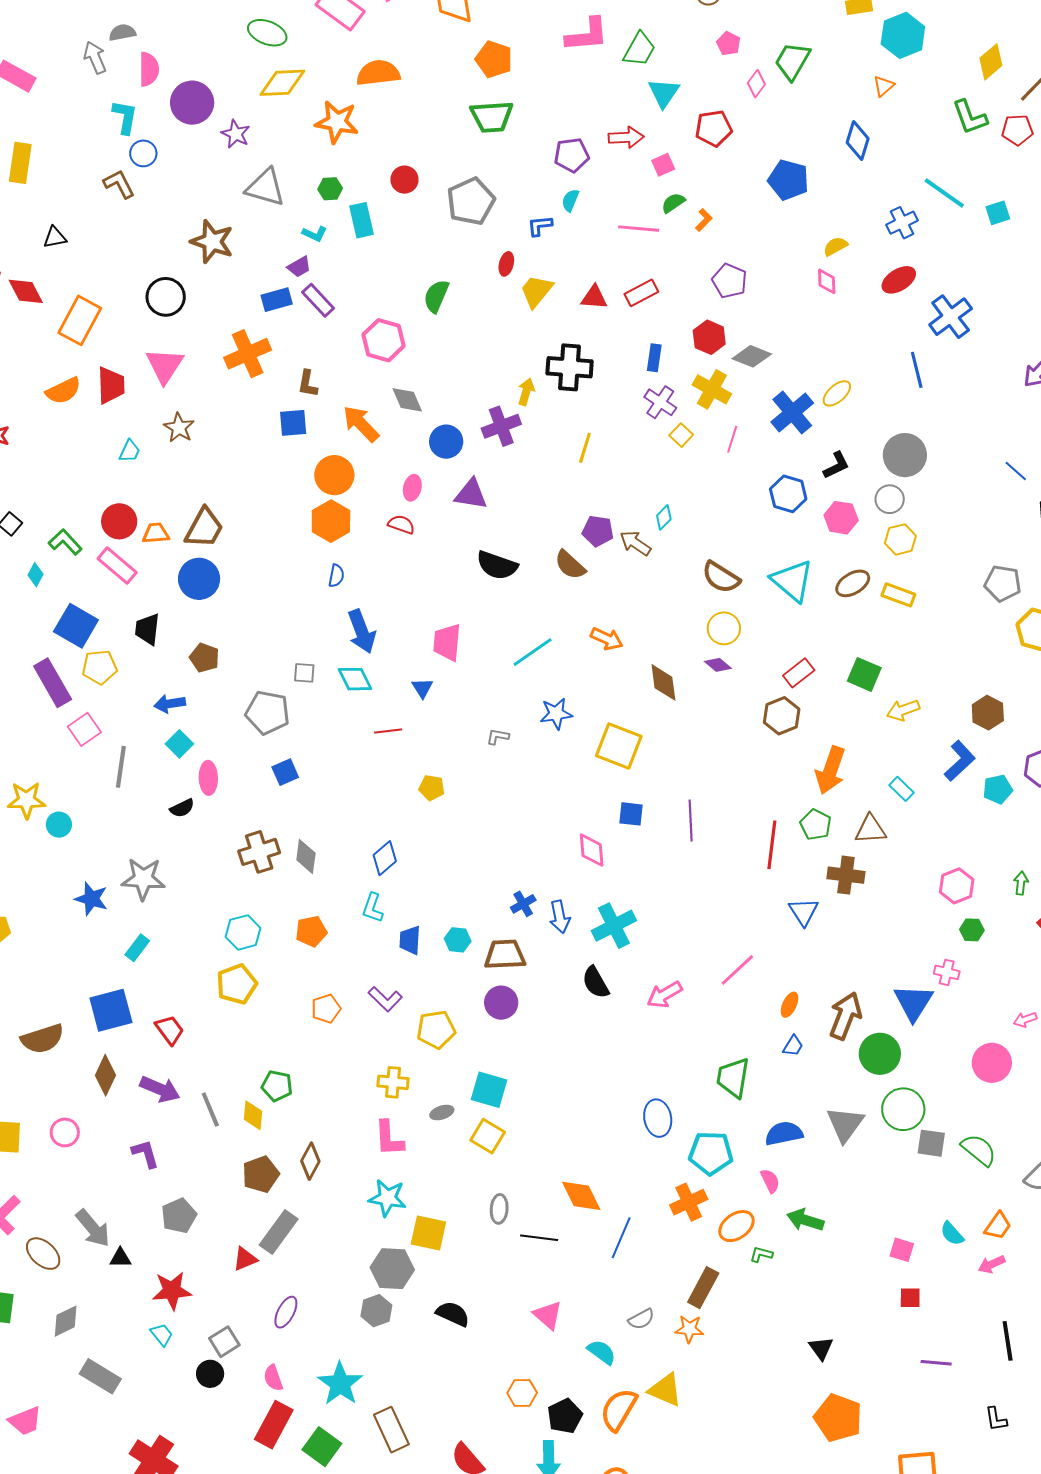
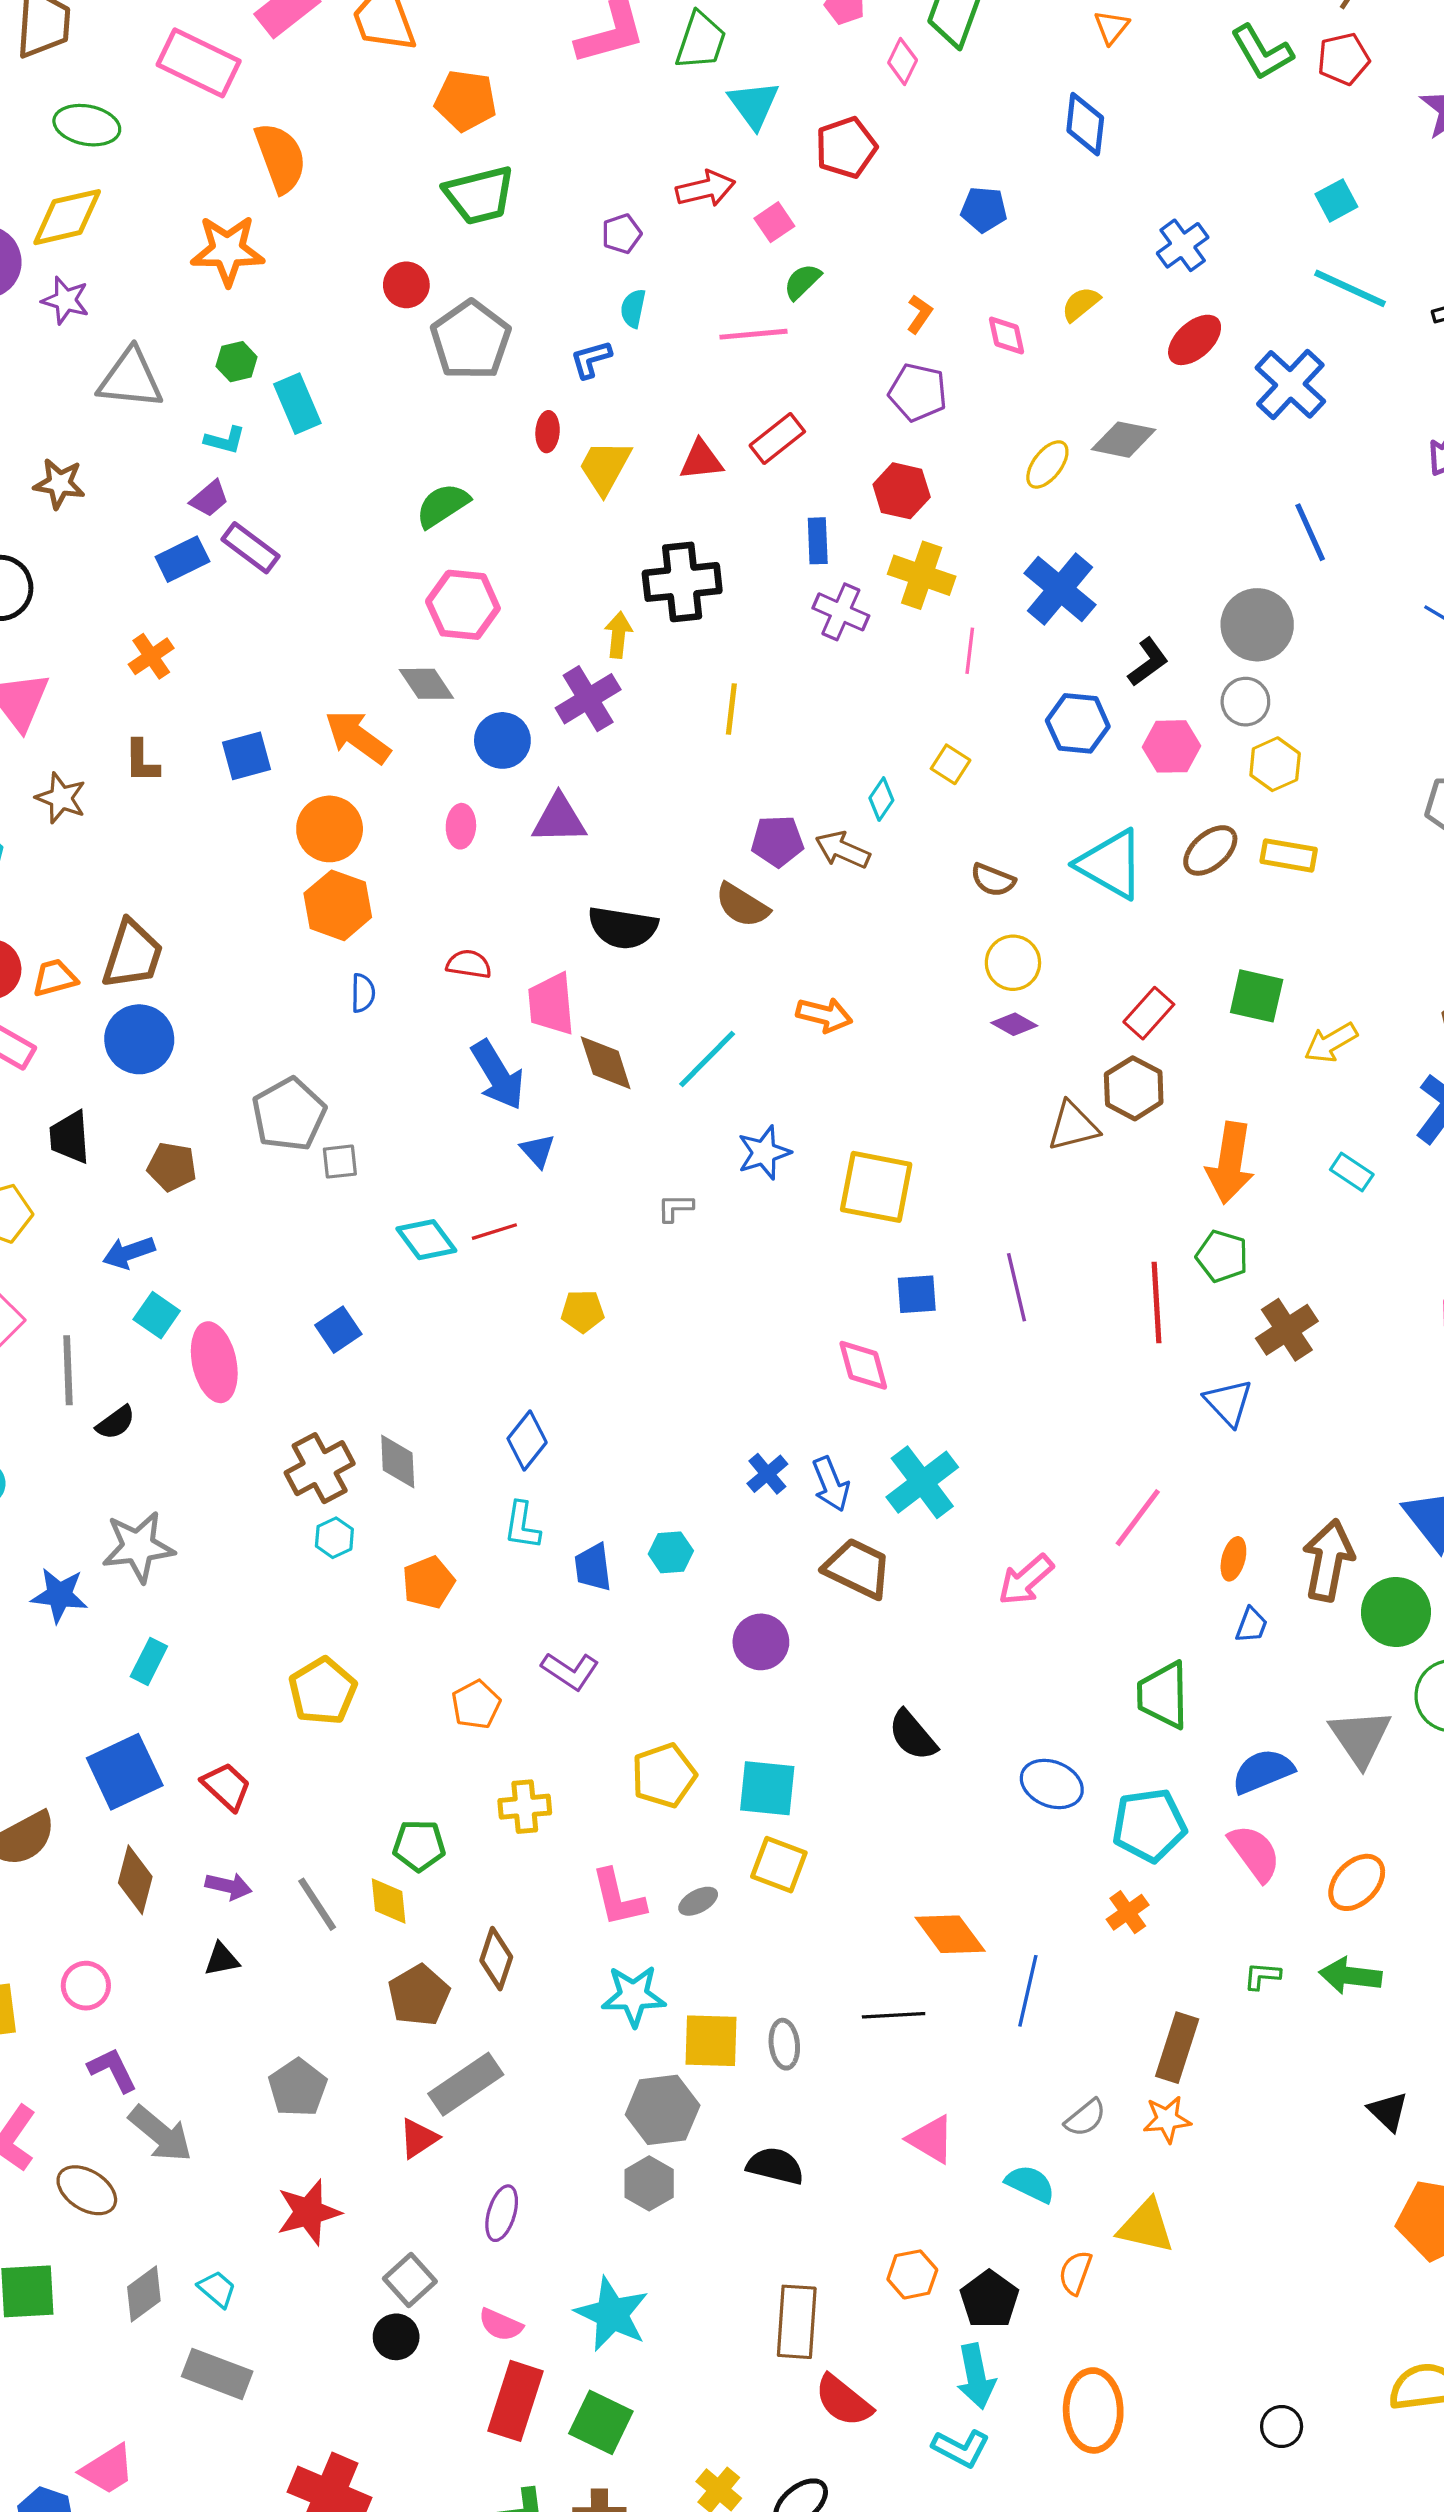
orange semicircle: (378, 73) -> (281, 158), turned 87
yellow diamond: (282, 83) -> (67, 217), moved
purple pentagon: (572, 155) -> (622, 234), size x0.7
red circle: (404, 180) -> (406, 285), moved
blue pentagon: (788, 180) -> (984, 210), size x0.7
cyan line: (944, 193) -> (1350, 288), moved
orange L-shape: (704, 220) -> (919, 314), moved
brown star: (212, 242) -> (59, 483), size x0.7
pink diamond: (827, 281) -> (1006, 336), moved
green semicircle: (436, 296) -> (443, 505), turned 44
pink hexagon: (384, 340) -> (463, 605), moved
orange cross: (248, 354) -> (151, 656), size x0.6
gray diamond: (752, 356) -> (1123, 440), moved
blue line: (917, 370) -> (1310, 532), moved
brown L-shape: (308, 384) -> (142, 761), moved
yellow ellipse: (837, 393) -> (1047, 464), moved
yellow square: (681, 435) -> (951, 764), moved
red semicircle: (401, 524) -> (469, 964), moved
brown semicircle: (721, 577) -> (993, 880), size x0.7
blue arrow: (362, 632) -> (498, 1075), moved
pink trapezoid: (447, 642) -> (551, 1004), moved
cyan diamond: (355, 679) -> (426, 1240), moved
brown diamond: (663, 682) -> (606, 1063), moved
gray pentagon: (268, 712) -> (289, 1114), moved, turned -30
pink ellipse: (208, 778) -> (214, 1362), size x1.4
black semicircle: (182, 808) -> (116, 1423), moved
brown triangle: (871, 829) -> (1073, 1126), moved
brown cross: (846, 875) -> (1287, 1330), turned -30
cyan hexagon: (243, 932) -> (334, 1538), moved, size x0.7
brown trapezoid: (505, 955) -> (858, 1568), moved, turned 39
black semicircle: (596, 982) -> (913, 1735), moved
yellow pentagon: (436, 1030) -> (664, 1775), moved
yellow cross: (393, 1082) -> (525, 1807), moved
purple arrow: (160, 1089) -> (229, 1886), size x0.7
gray ellipse: (442, 1113) -> (698, 1901), moved
blue ellipse: (658, 1118) -> (1052, 1784), turned -48
purple L-shape: (145, 1154) -> (113, 2070), moved
pink semicircle: (770, 1181) -> (1255, 1853), size x1.5
orange cross: (689, 1202) -> (1128, 1912), size x0.7
gray ellipse: (499, 1209) -> (784, 2044), moved
green arrow: (805, 1220) -> (1350, 1976), moved
orange ellipse: (736, 1226) -> (1357, 1882), moved
gray rectangle: (279, 1232) -> (466, 2084), turned 30
black triangle: (120, 1258) -> (222, 1959), moved
cyan trapezoid: (162, 1335) -> (217, 2289), moved
pink semicircle: (273, 1378) -> (501, 2325), turned -36
orange semicircle: (619, 1410) -> (1075, 2273), size x0.6
brown rectangle: (391, 1430) -> (797, 2322), moved, turned 39

